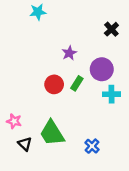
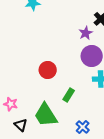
purple star: (69, 53) -> (86, 33), moved
green rectangle: (77, 83) -> (69, 95), moved

